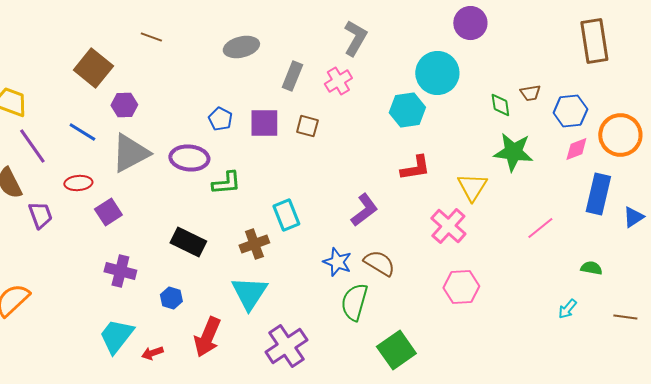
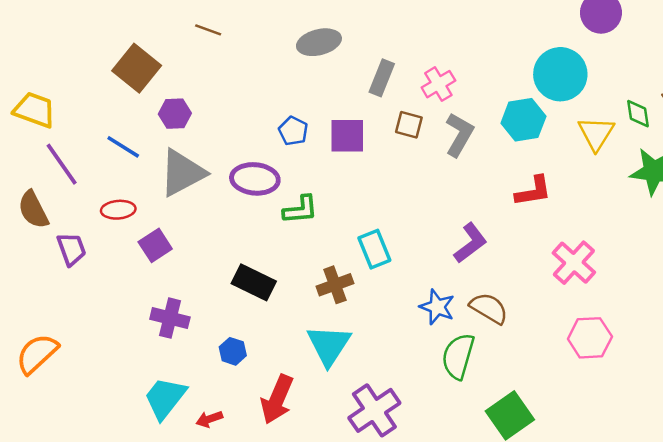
gray L-shape: (355, 38) -> (459, 135), moved
brown square: (307, 126) -> (409, 125), moved
yellow triangle: (472, 187) -> (596, 133), moved

